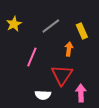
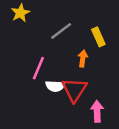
yellow star: (14, 24) -> (20, 13), moved
white semicircle: (43, 95) -> (55, 86), moved

